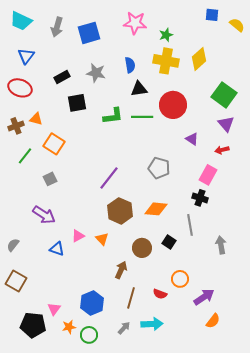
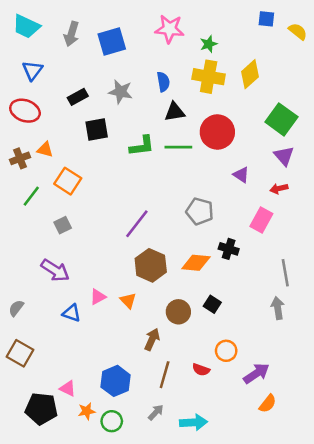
black cross: (200, 198) -> (229, 249), moved
gray line: (190, 225) -> (285, 273), moved
pink triangle: (54, 309) -> (68, 389), turned -40
cyan arrow: (152, 324) -> (193, 422), moved

